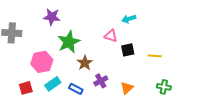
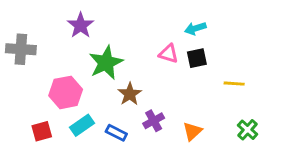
purple star: (52, 17) -> (81, 25), turned 30
black square: (128, 50) -> (197, 58), moved
green cross: (164, 87) -> (248, 130), turned 32

